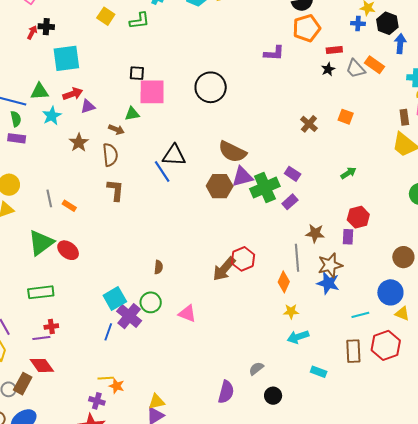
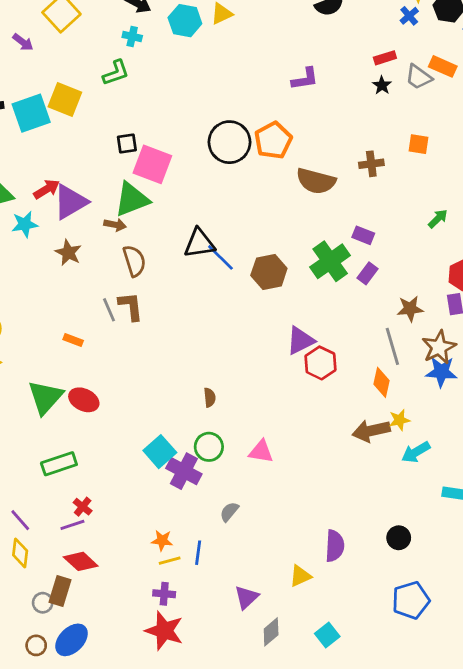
yellow square: (106, 16) -> (65, 99), moved, size x1.4
blue cross: (358, 24) -> (409, 16), turned -32
orange pentagon: (307, 28) -> (273, 140), moved
cyan square: (66, 58) -> (31, 113), moved
pink square: (152, 92) -> (152, 164), turned 32
purple triangle: (88, 106) -> (70, 202), size x1.8
green triangle: (132, 114) -> (132, 199), size x1.8
cyan star: (52, 116) -> (25, 224), turned 30
brown cross: (309, 124) -> (371, 164), turned -36
brown semicircle: (232, 152) -> (316, 181), moved
brown semicircle: (110, 155) -> (134, 261), moved
blue line: (162, 172) -> (220, 257), moved
purple triangle: (242, 177) -> (300, 340), moved
gray line: (49, 198) -> (109, 310), moved
brown arrow: (224, 269) -> (371, 431), moved, turned 48
red cross: (51, 327) -> (83, 507), turned -32
blue line: (108, 332) -> (198, 553), moved
gray semicircle: (256, 369) -> (229, 512), moved
orange star: (117, 386) -> (162, 540), moved
yellow triangle: (156, 402) -> (300, 576), moved

